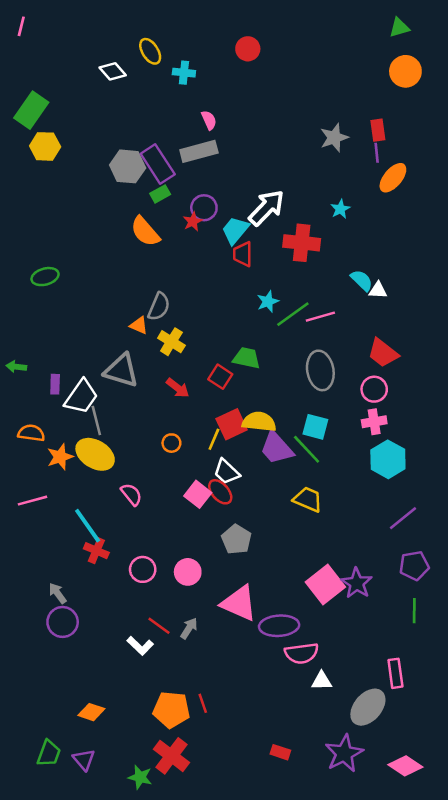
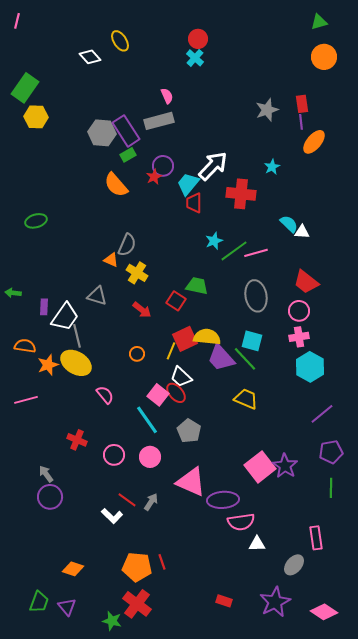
cyan cross: (184, 73) -> (195, 58), moved, turned 36
gray triangle: (121, 370) -> (97, 296), size x0.7
cyan line: (88, 526) -> (147, 420), moved
gray ellipse: (368, 707) -> (294, 565), size x0.7

